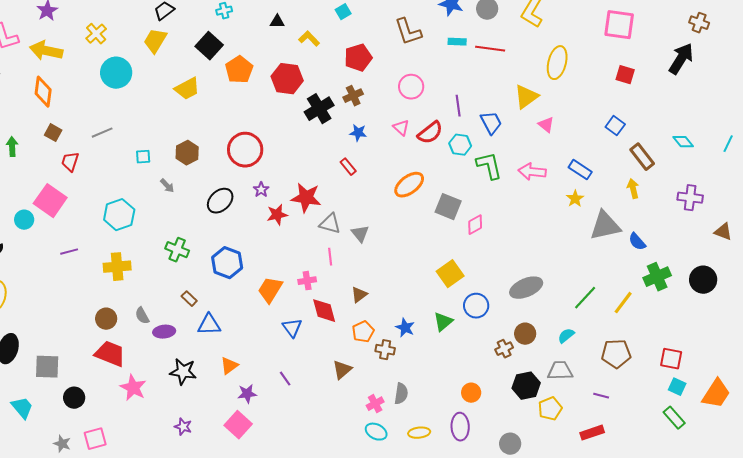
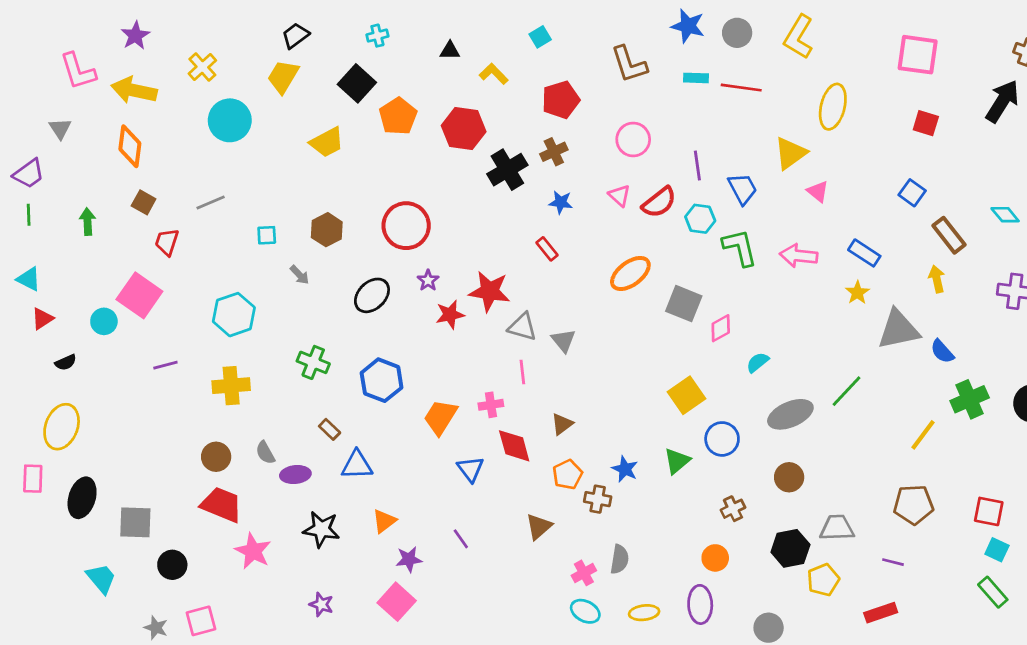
green line: (585, 298) -> (846, 391), moved
cyan semicircle: (566, 336) -> (758, 362), moved
brown cross: (504, 349) -> (733, 509), moved

